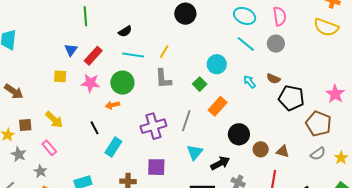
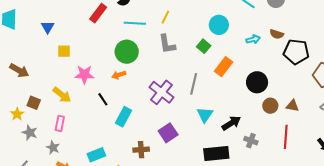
blue triangle: (71, 50) -> (48, 27), moved
red rectangle: (93, 56) -> (98, 13), moved
cyan arrow: (250, 82) -> (253, 39), turned 120
pink star: (90, 83) -> (84, 75), moved
brown square: (25, 125) -> (34, 103), turned 32
purple cross: (153, 126) -> (161, 92), turned -30
black circle: (239, 134) -> (257, 82), moved
pink rectangle: (49, 148) -> (60, 123), turned 56
purple square: (156, 167) -> (168, 133), turned -30

